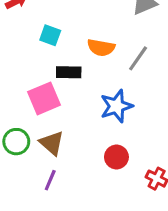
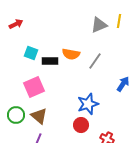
cyan square: (50, 35) -> (31, 53), moved
black rectangle: (69, 72) -> (50, 61), moved
blue star: (116, 106) -> (88, 104), moved

